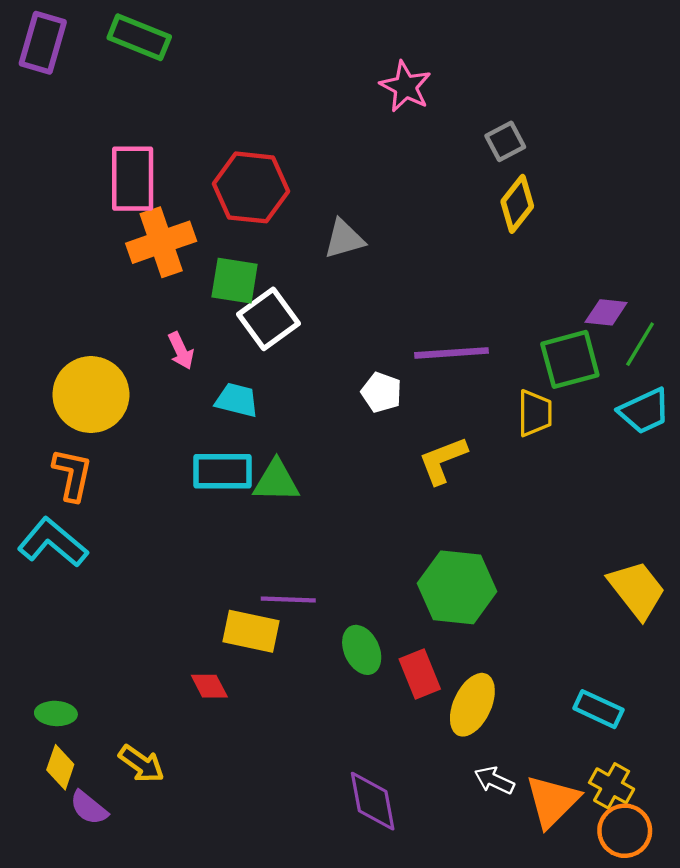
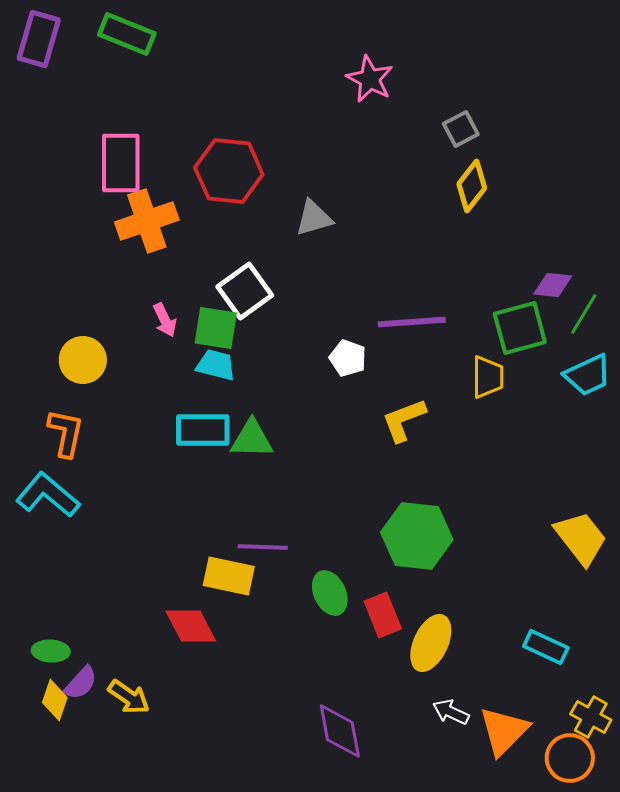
green square: (235, 281) -> (216, 328), moved
yellow circle: (91, 395) -> (83, 360), size x0.7
red diamond: (209, 686) -> (191, 626), size x1.5
yellow cross: (612, 786) -> (591, 717), moved
purple semicircle: (89, 808) -> (81, 683), moved, turned -87

